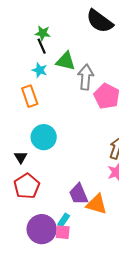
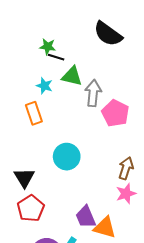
black line: (42, 46) -> (56, 57), moved, turned -49
cyan circle: (44, 137) -> (67, 157), moved
black triangle: (21, 157) -> (24, 178), size x1.5

